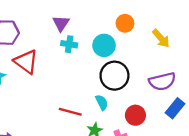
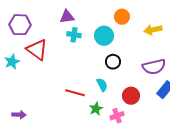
purple triangle: (61, 23) -> (67, 17), turned 49
yellow arrow: (161, 38) -> (153, 30), turned 120
black circle: (114, 76) -> (113, 62), size x0.6

